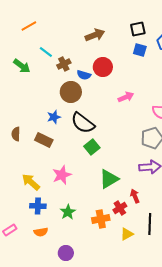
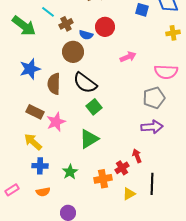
green arrow: (22, 66) -> (24, 26), size x1.4
blue star: (54, 117) -> (30, 69), moved, size x1.5
brown semicircle: (16, 134) -> (54, 84), moved, size x1.5
brown rectangle: (44, 140) -> (35, 112), moved
pink star: (62, 175) -> (56, 122), moved
green triangle: (109, 179) -> (89, 139), moved

